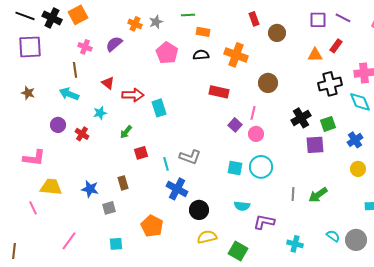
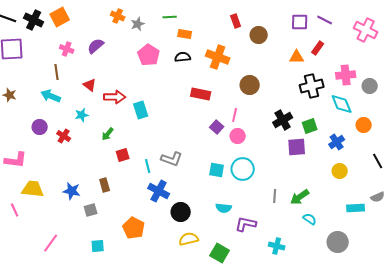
orange cross: (135, 24) -> (118, 16), moved
cyan semicircle: (333, 236) -> (310, 219), moved

